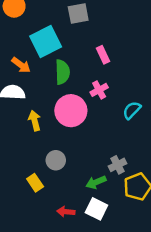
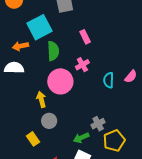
orange arrow: (21, 65) -> (20, 46), turned 133
cyan semicircle: (132, 110) -> (109, 80), turned -42
yellow arrow: (35, 121) -> (41, 99), moved

